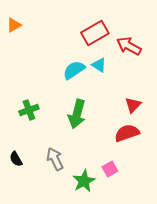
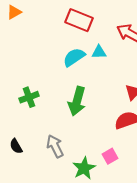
red rectangle: (95, 33) -> (79, 20), moved, turned 52
cyan triangle: (99, 65) -> (99, 52), turned -35

